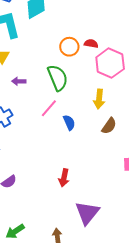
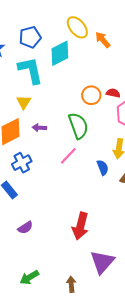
blue semicircle: (69, 123) -> (103, 167), moved
red arrow: (64, 178) -> (80, 226), size x1.5

